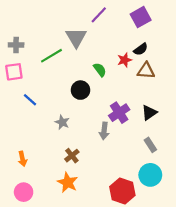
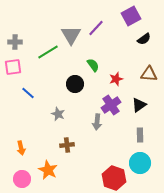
purple line: (99, 15) -> (96, 28), moved
black semicircle: (141, 49) -> (144, 39), moved
red star: (125, 60) -> (116, 79), moved
brown triangle: (146, 71) -> (149, 74), moved
gray rectangle: (150, 145) -> (140, 135), turned 32
brown cross: (72, 156) -> (67, 145), turned 32
orange star: (68, 182) -> (48, 170), moved

